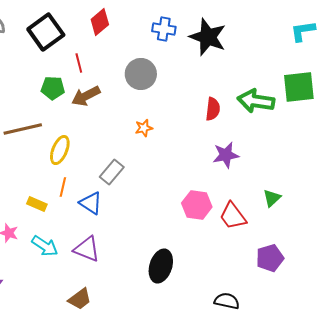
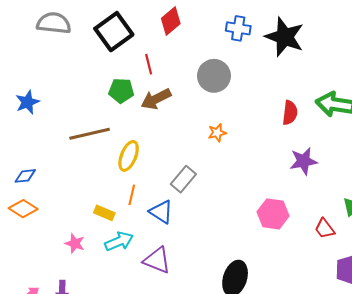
red trapezoid: (233, 216) -> (325, 229), moved, size x0.7
cyan arrow: (45, 246) -> (119, 241), moved, turned -56

